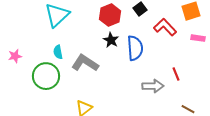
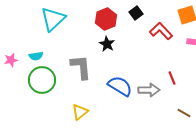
blue semicircle: (135, 48) -> (120, 86), moved, turned -55
cyan semicircle: (58, 52) -> (36, 56), moved, turned -88
gray L-shape: (85, 63) -> (81, 67), turned 52

